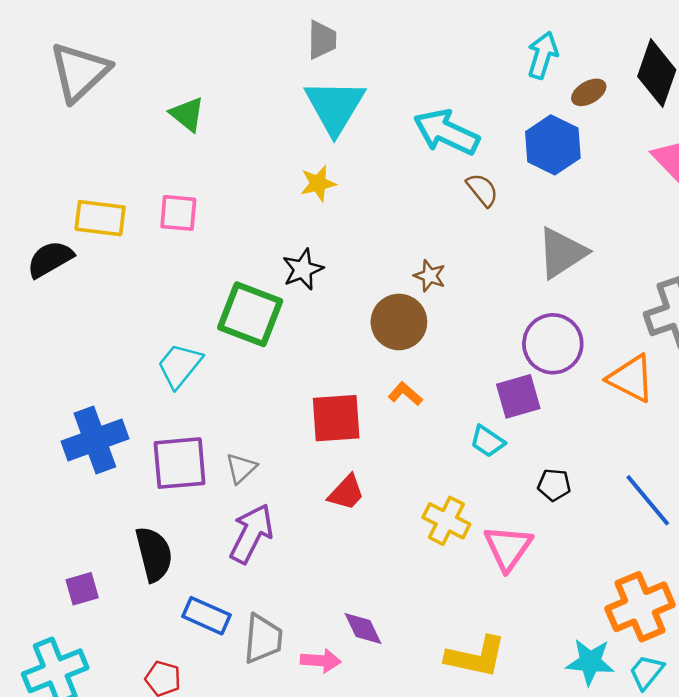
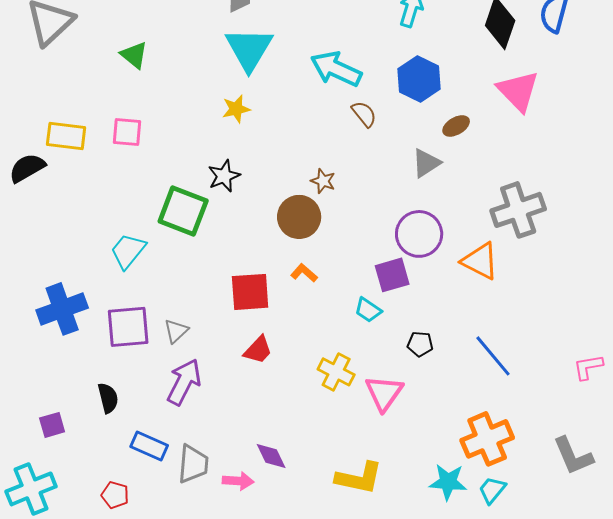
brown ellipse: (589, 92) -> (456, 126), moved
gray triangle: (562, 253) -> (426, 163), size x0.7
black semicircle: (154, 554) -> (108, 398), size x0.7

